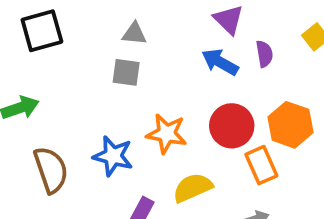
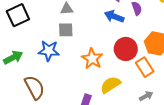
orange star: (167, 134) -> (92, 59), turned 30
blue star: (113, 156) -> (49, 51), moved

